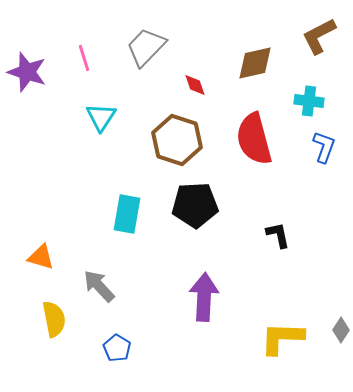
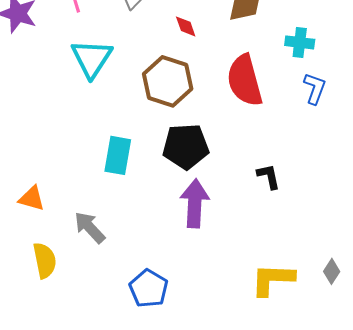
cyan triangle: (101, 117) -> (92, 58), size x1.4
purple arrow: (204, 297) -> (195, 203), moved
blue pentagon: (117, 348) -> (149, 288), moved, size x1.4

